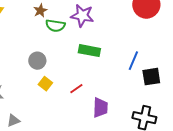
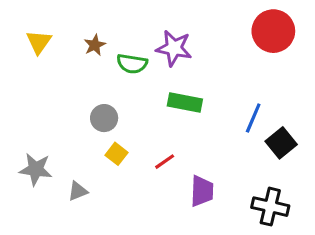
brown star: (40, 11) -> (95, 45), moved
black square: (151, 77) -> (281, 143), turned -30
gray triangle: (13, 121) -> (78, 191), moved

